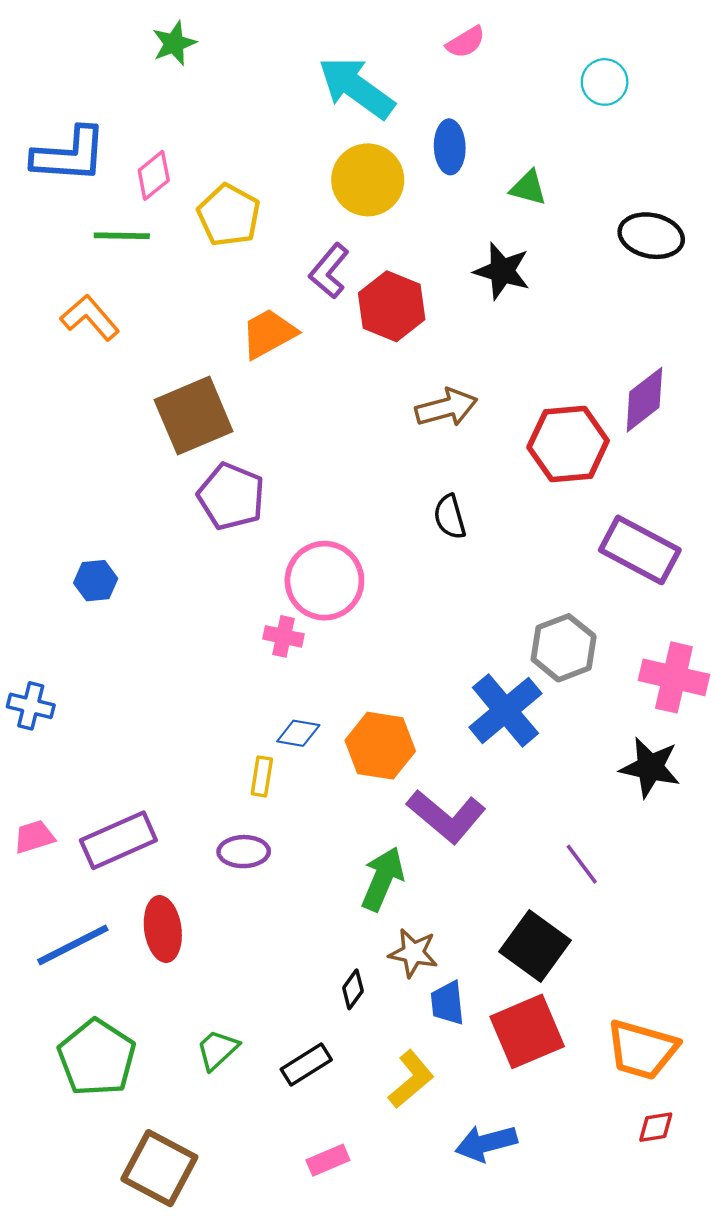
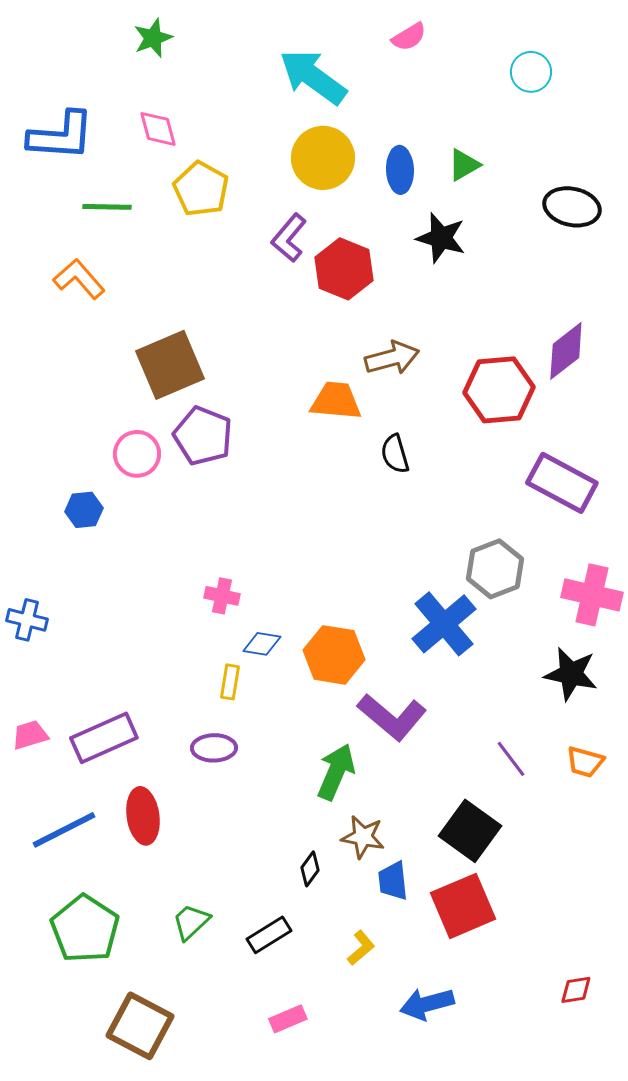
blue ellipse: (450, 147) -> (400, 170), moved
pink diamond: (154, 175) -> (158, 129), moved, turned -66
green triangle: (528, 188) -> (464, 165), turned -45
orange trapezoid: (269, 334) -> (336, 401), moved, turned 34
pink circle: (324, 581) -> (137, 454), moved, size x0.7
pink cross: (283, 636) -> (222, 596), moved
orange trapezoid: (642, 1050) -> (585, 762), moved, size x0.6
yellow L-shape: (411, 1079) -> (361, 948), size x0.7

